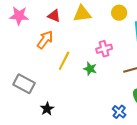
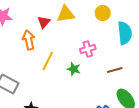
red triangle: (54, 16) -> (44, 22), moved, turned 48
orange arrow: (45, 40) -> (29, 40), turned -48

